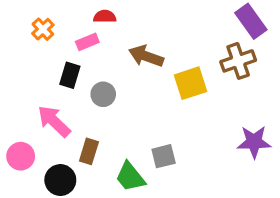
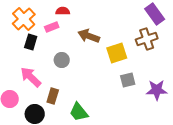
orange cross: (43, 29) -> (24, 19), size x1.6
black rectangle: (70, 75) -> (31, 42), moved
gray square: (164, 156) -> (128, 80), moved

